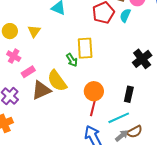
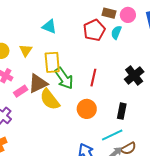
yellow rectangle: (85, 48) -> (52, 62), moved
green arrow: (72, 60) -> (64, 78), size x1.6
brown triangle: (41, 90) -> (38, 84), moved
red line: (93, 107) -> (93, 78), moved

